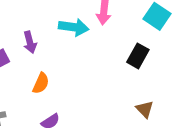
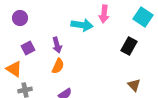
purple arrow: (30, 42) -> (57, 45), moved

